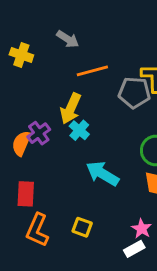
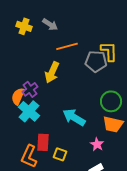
yellow cross: (21, 55) -> (24, 26), moved
cyan cross: (79, 130) -> (29, 111), moved, size x1.5
red rectangle: (26, 194) -> (43, 142), moved
pink star: (142, 229) -> (97, 144), moved

